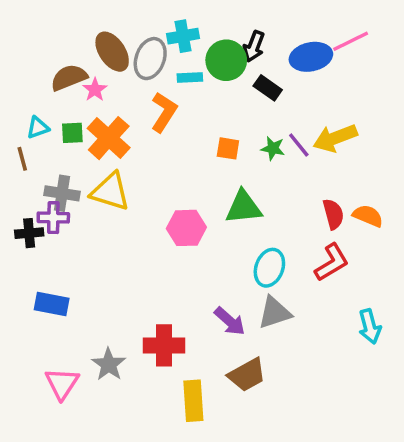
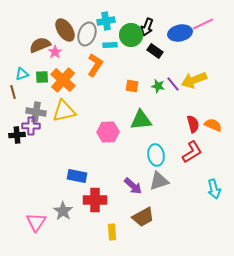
yellow triangle: (110, 192) -> (64, 111), turned -30
cyan ellipse: (269, 268) -> (156, 155), turned -30
blue rectangle: (52, 304) -> (77, 176), moved
yellow rectangle: (193, 401) -> (112, 232), size x0.7

